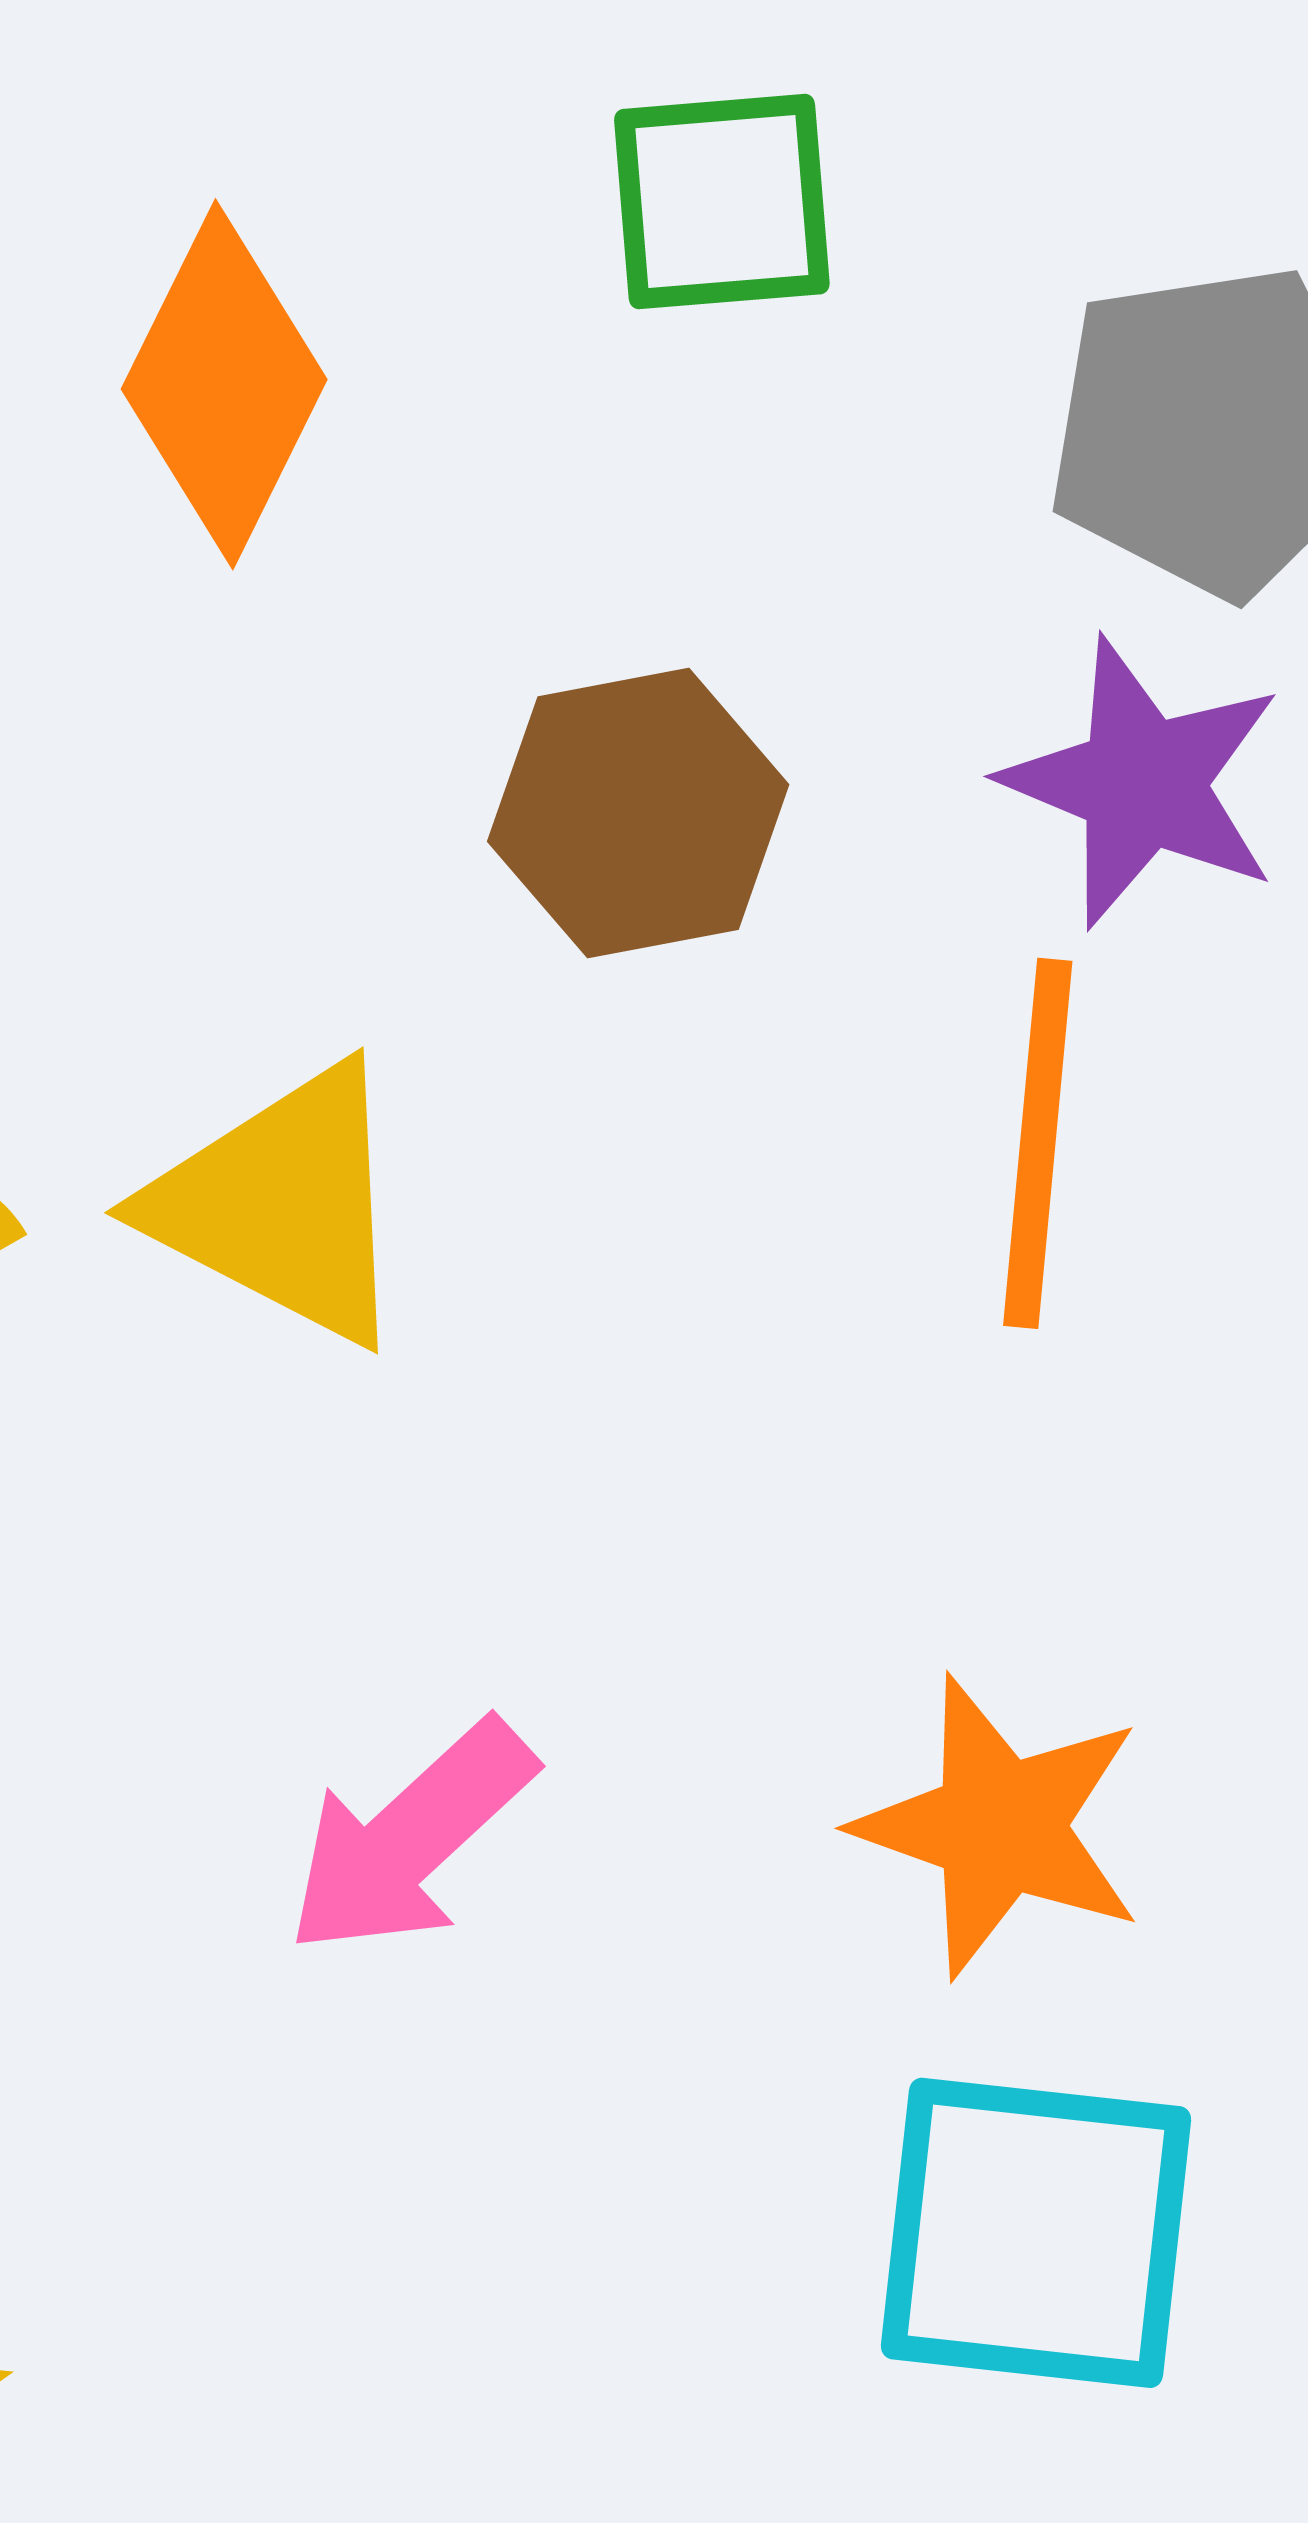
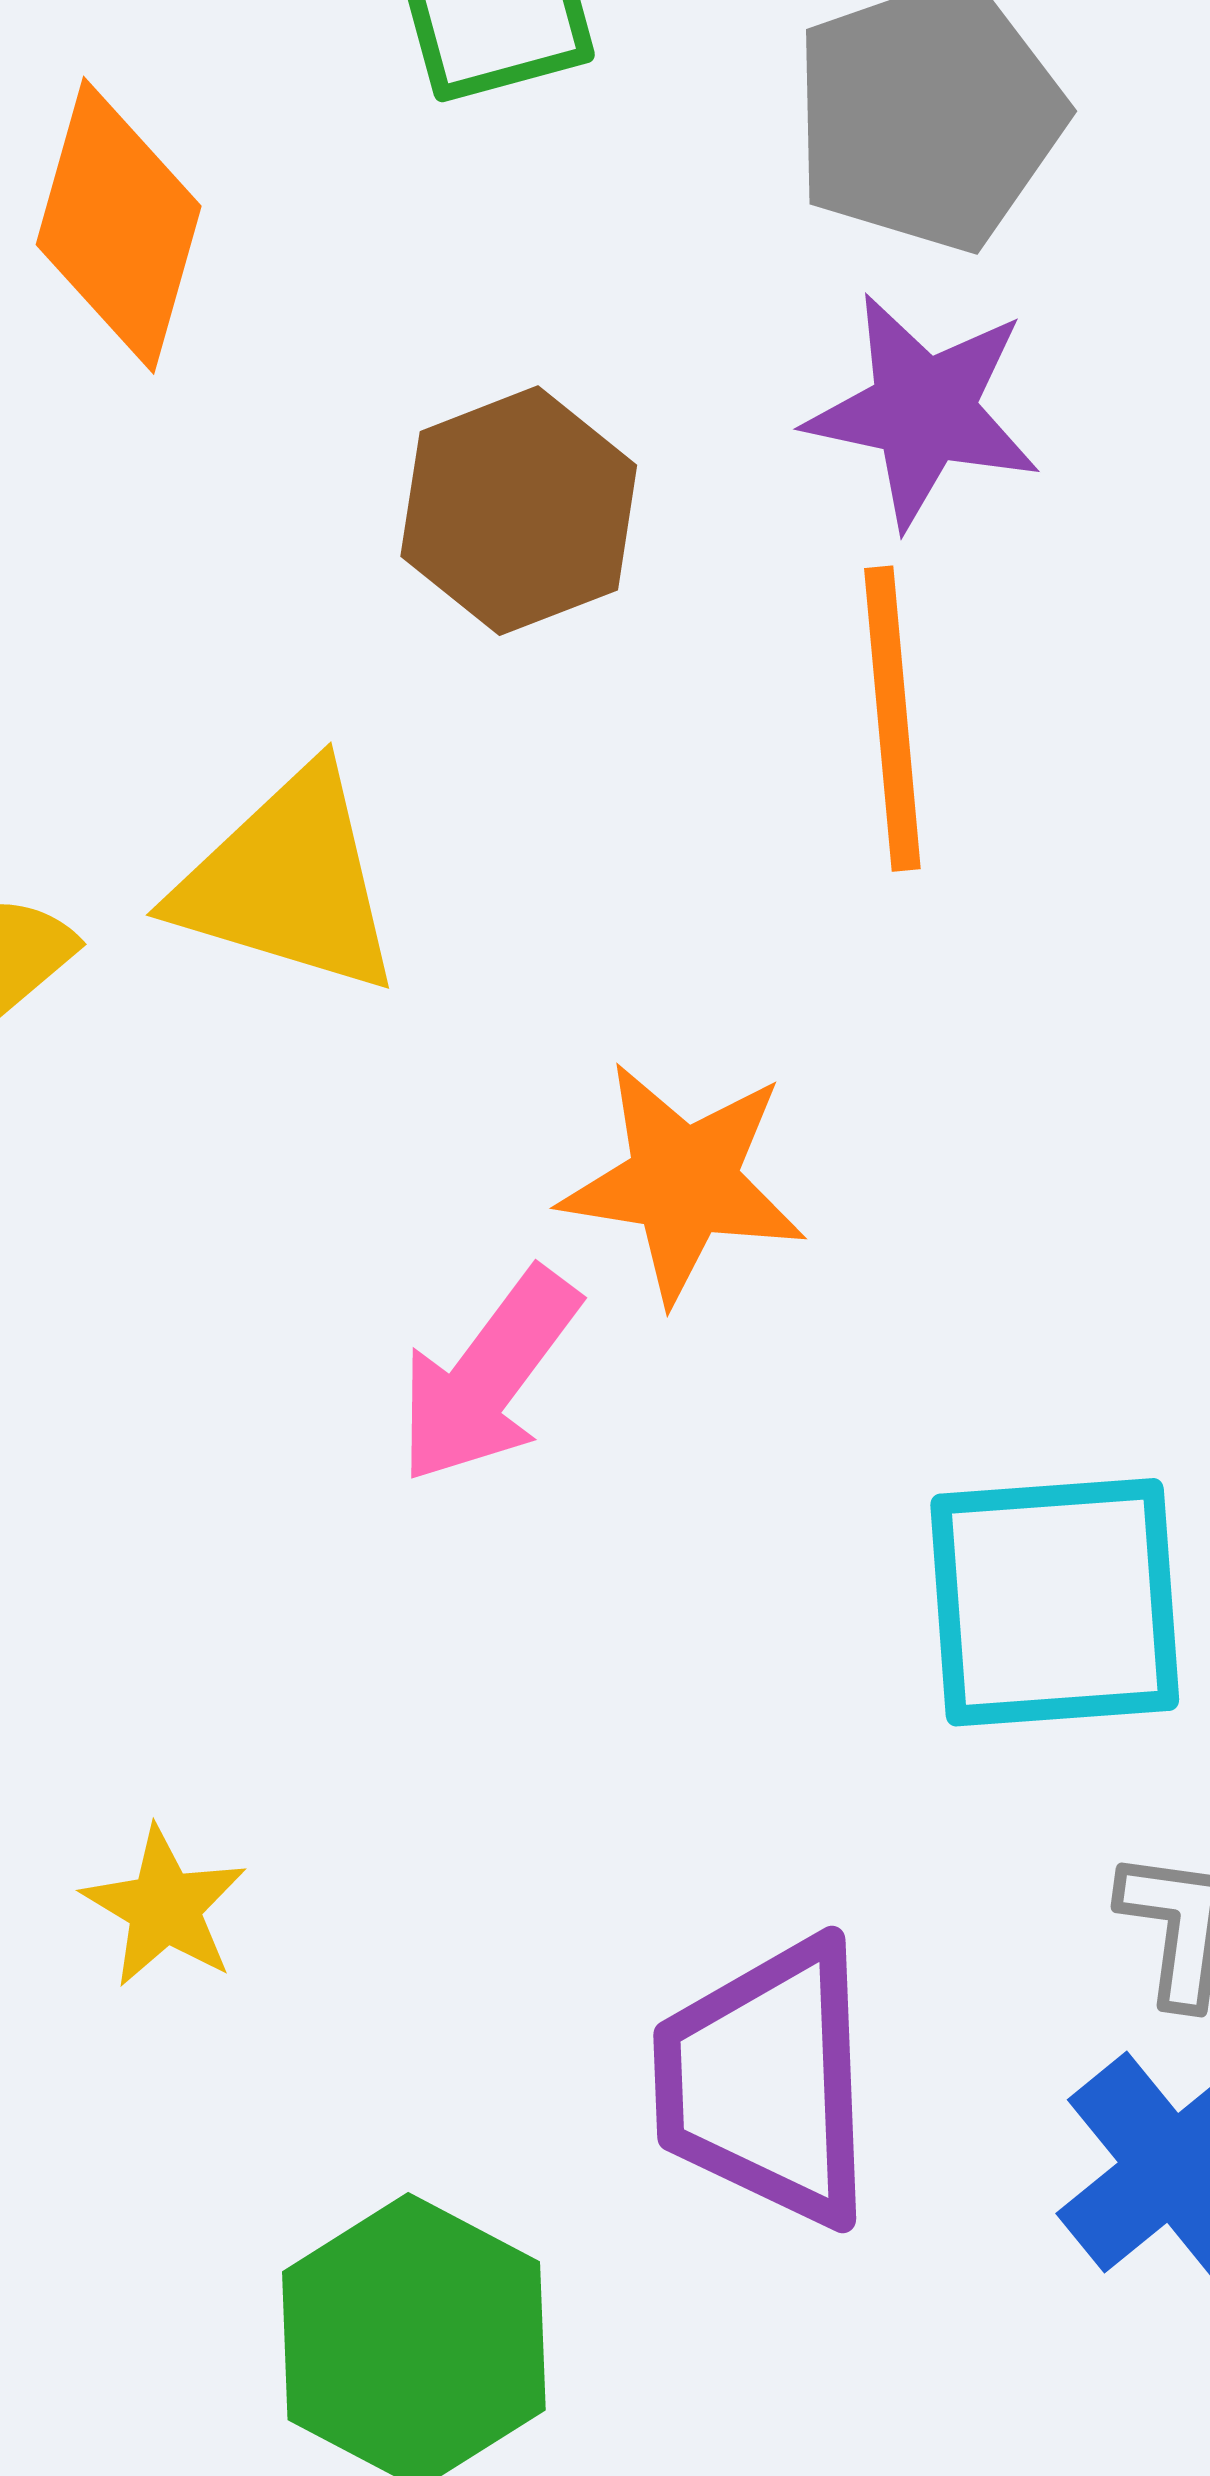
orange star: (1000, 1826) -> (683, 1182), moved

